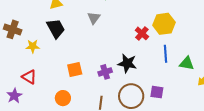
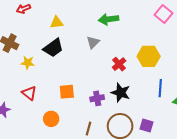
yellow hexagon: (164, 24) -> (149, 56), moved
black trapezoid: (56, 28) -> (53, 48), turned 75
red cross: (142, 33) -> (119, 64), moved
red triangle: (29, 77) -> (29, 93), moved

